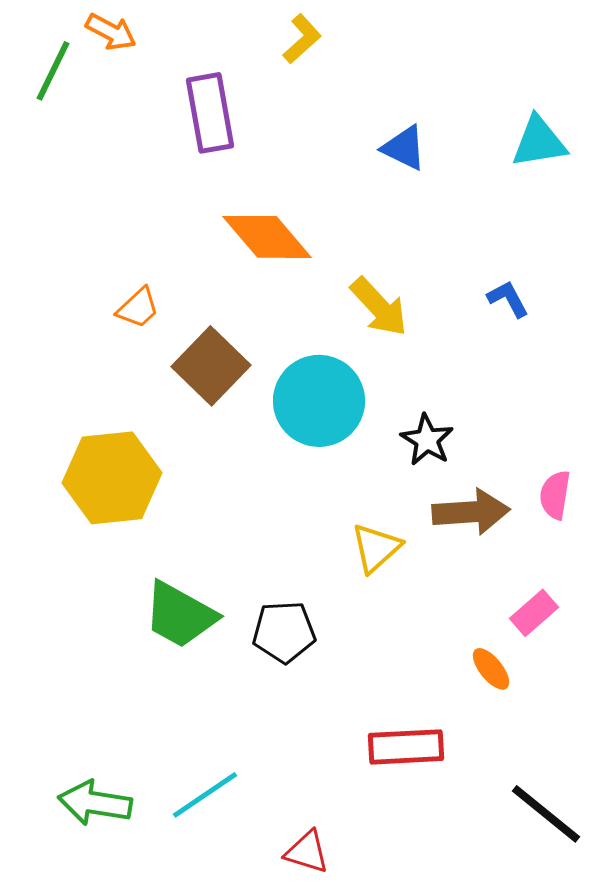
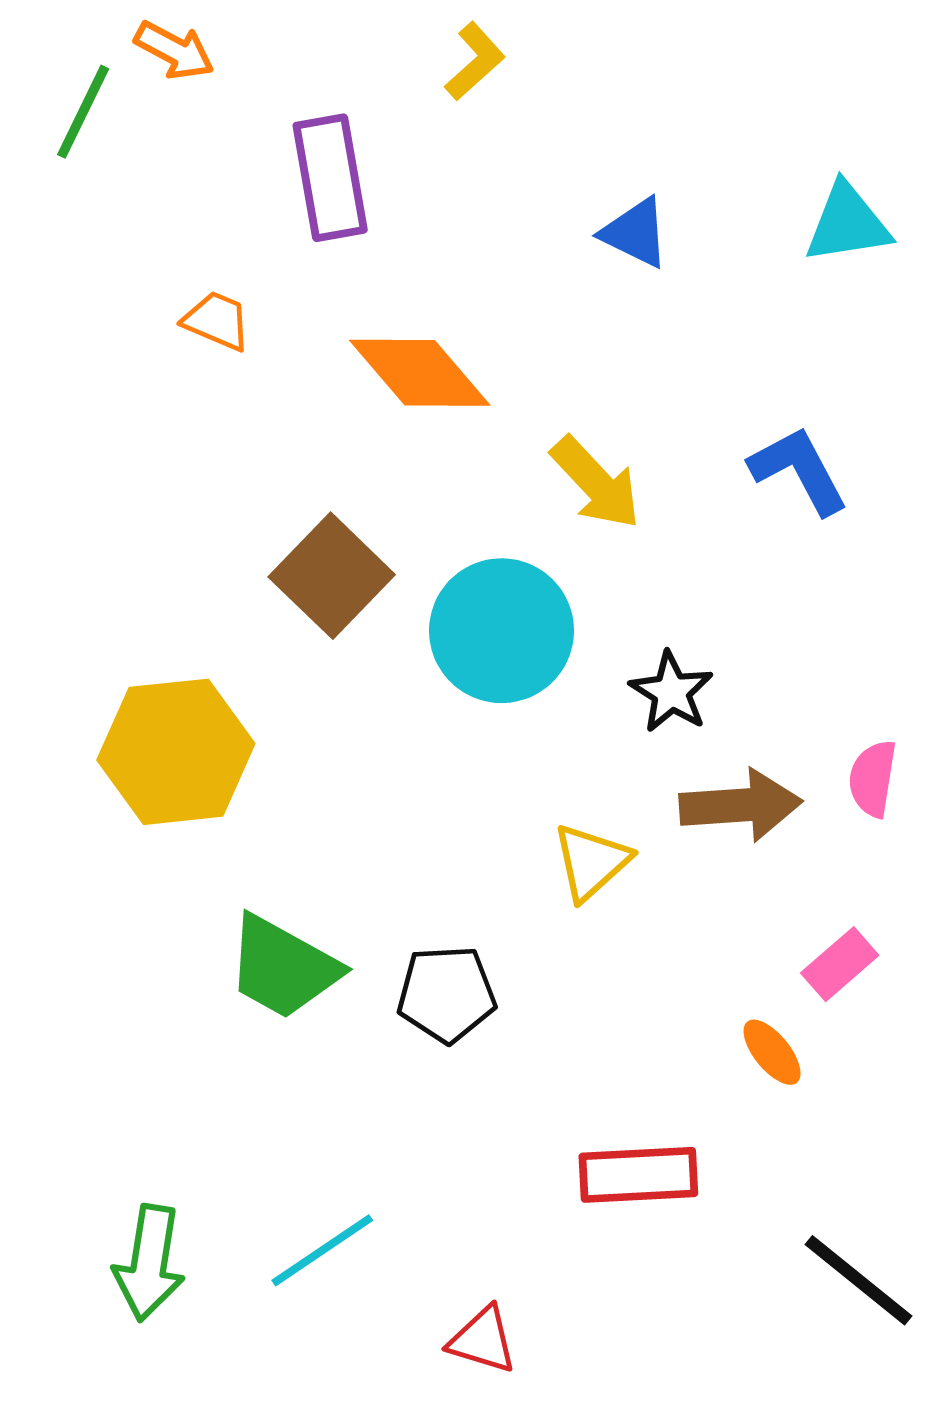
blue L-shape: (508, 299) -> (799, 470), size x1.5
orange trapezoid: (138, 308) -> (217, 321), moved, turned -114
green arrow: (95, 803) -> (149, 1263), turned -90

